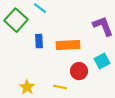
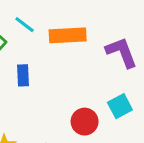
orange rectangle: (68, 45) -> (68, 35), moved

